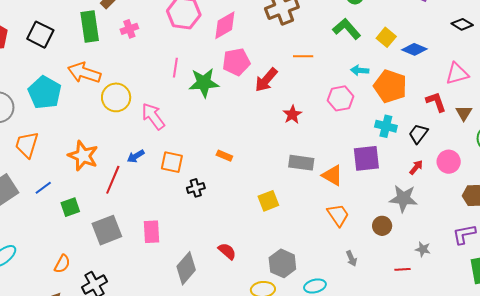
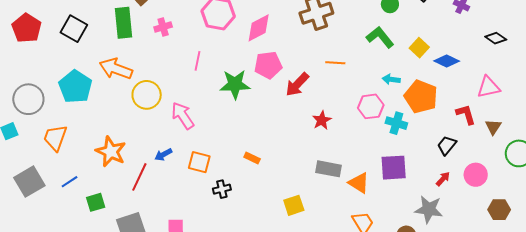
pink line: (175, 68) -> (198, 61), moved
cyan cross: (386, 126) -> (396, 123), moved

